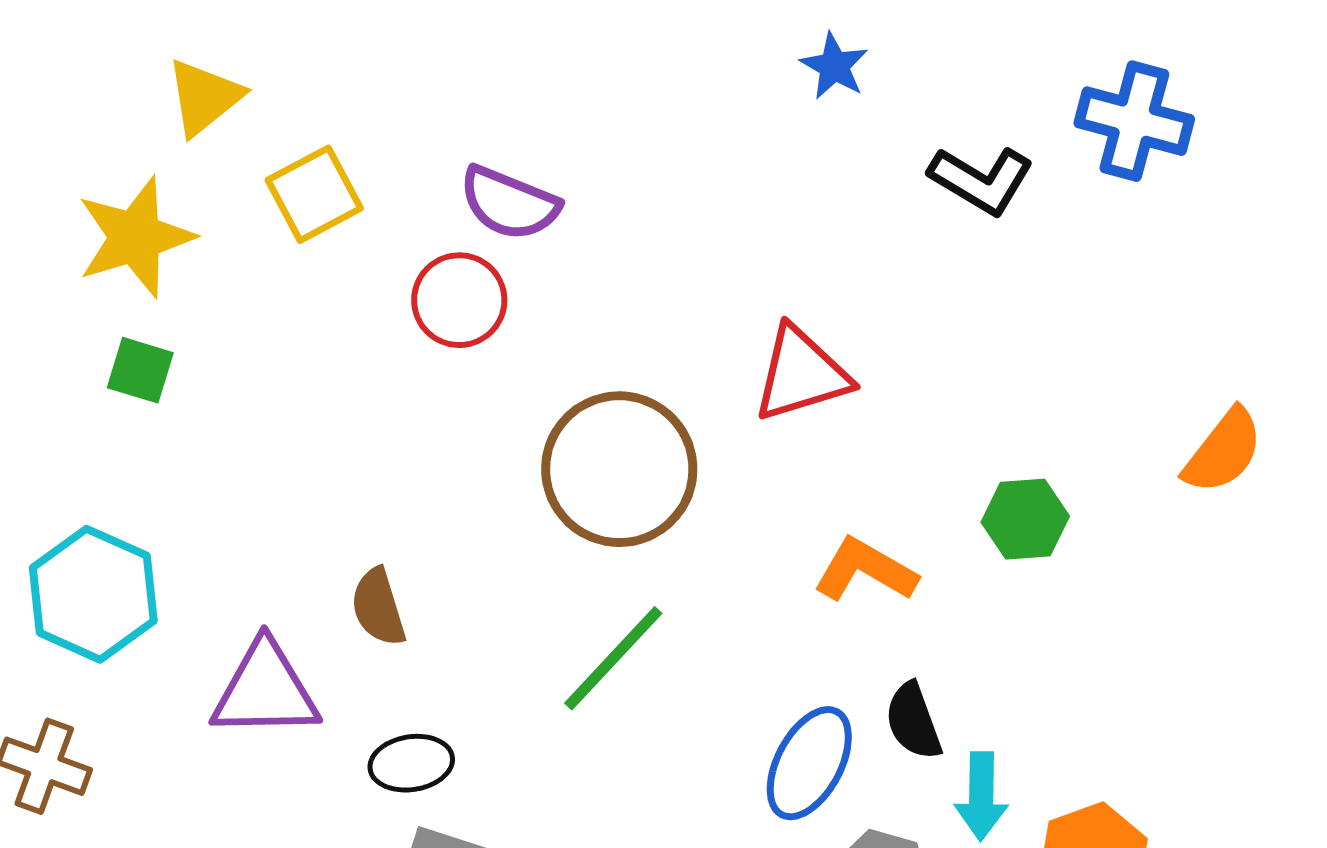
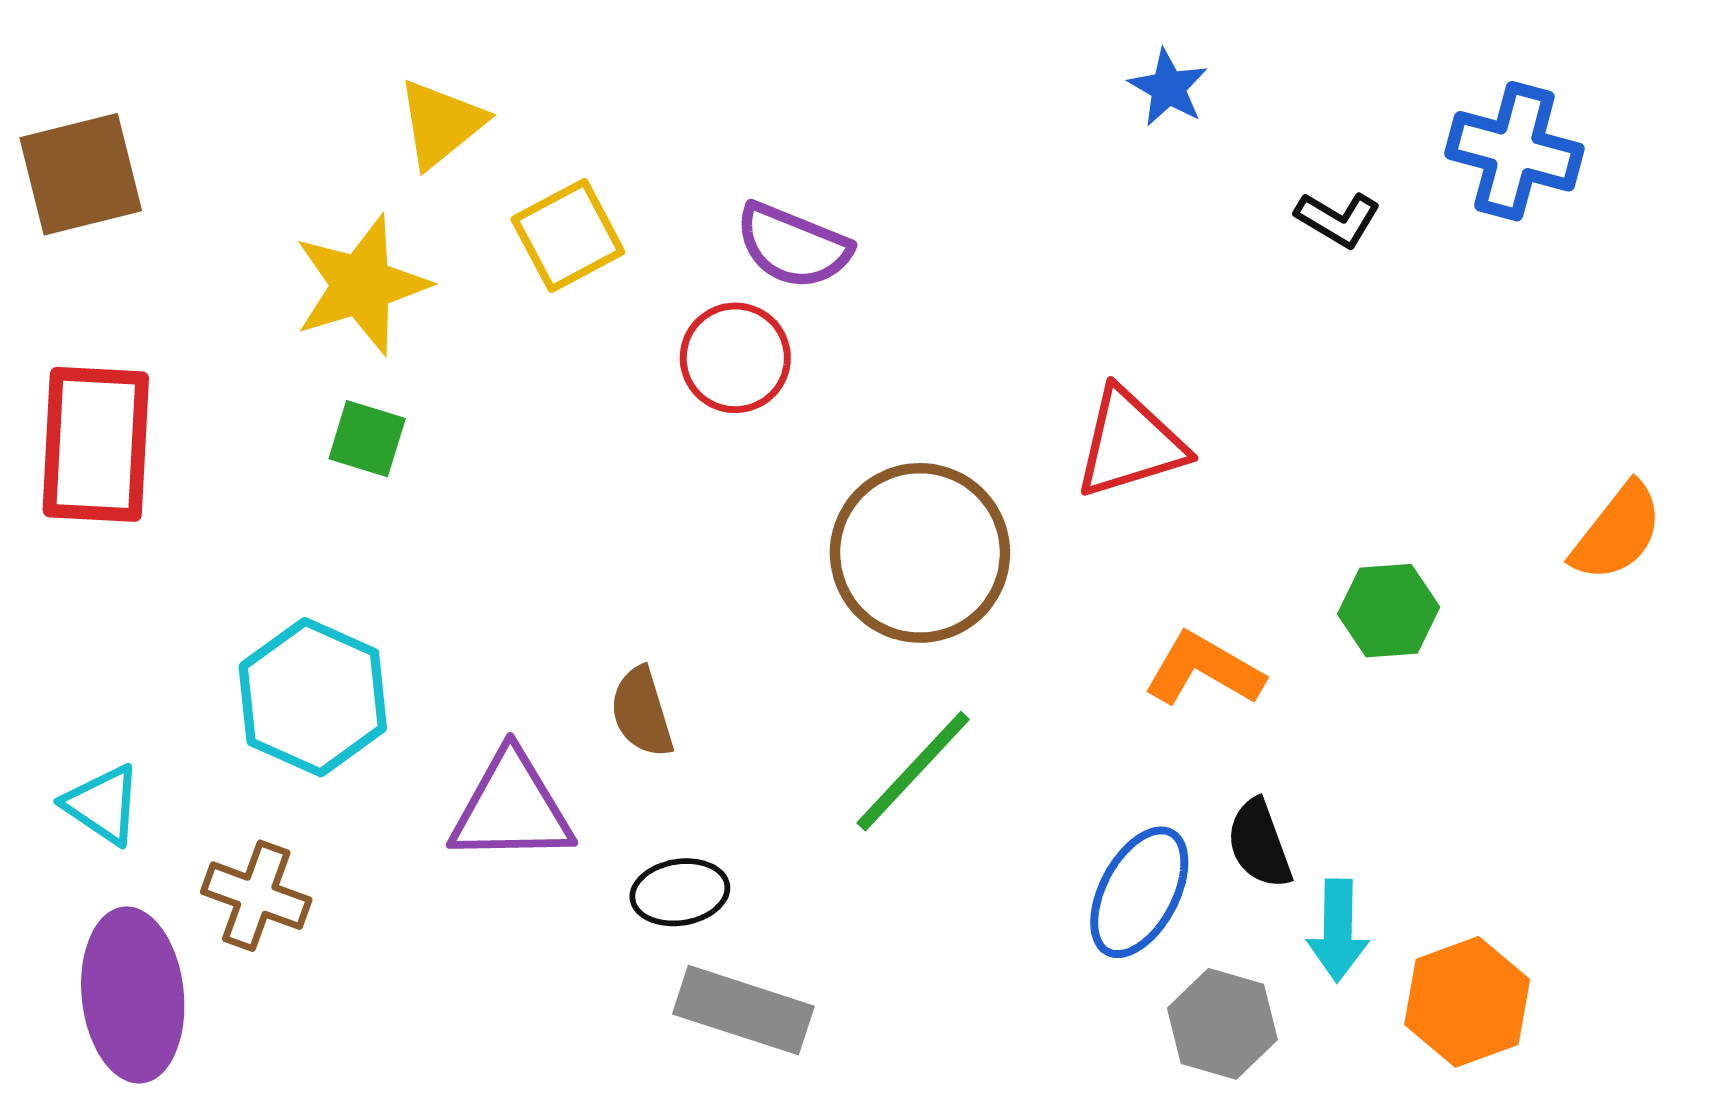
black L-shape: (981, 180) -> (1338, 219), size x0.7

